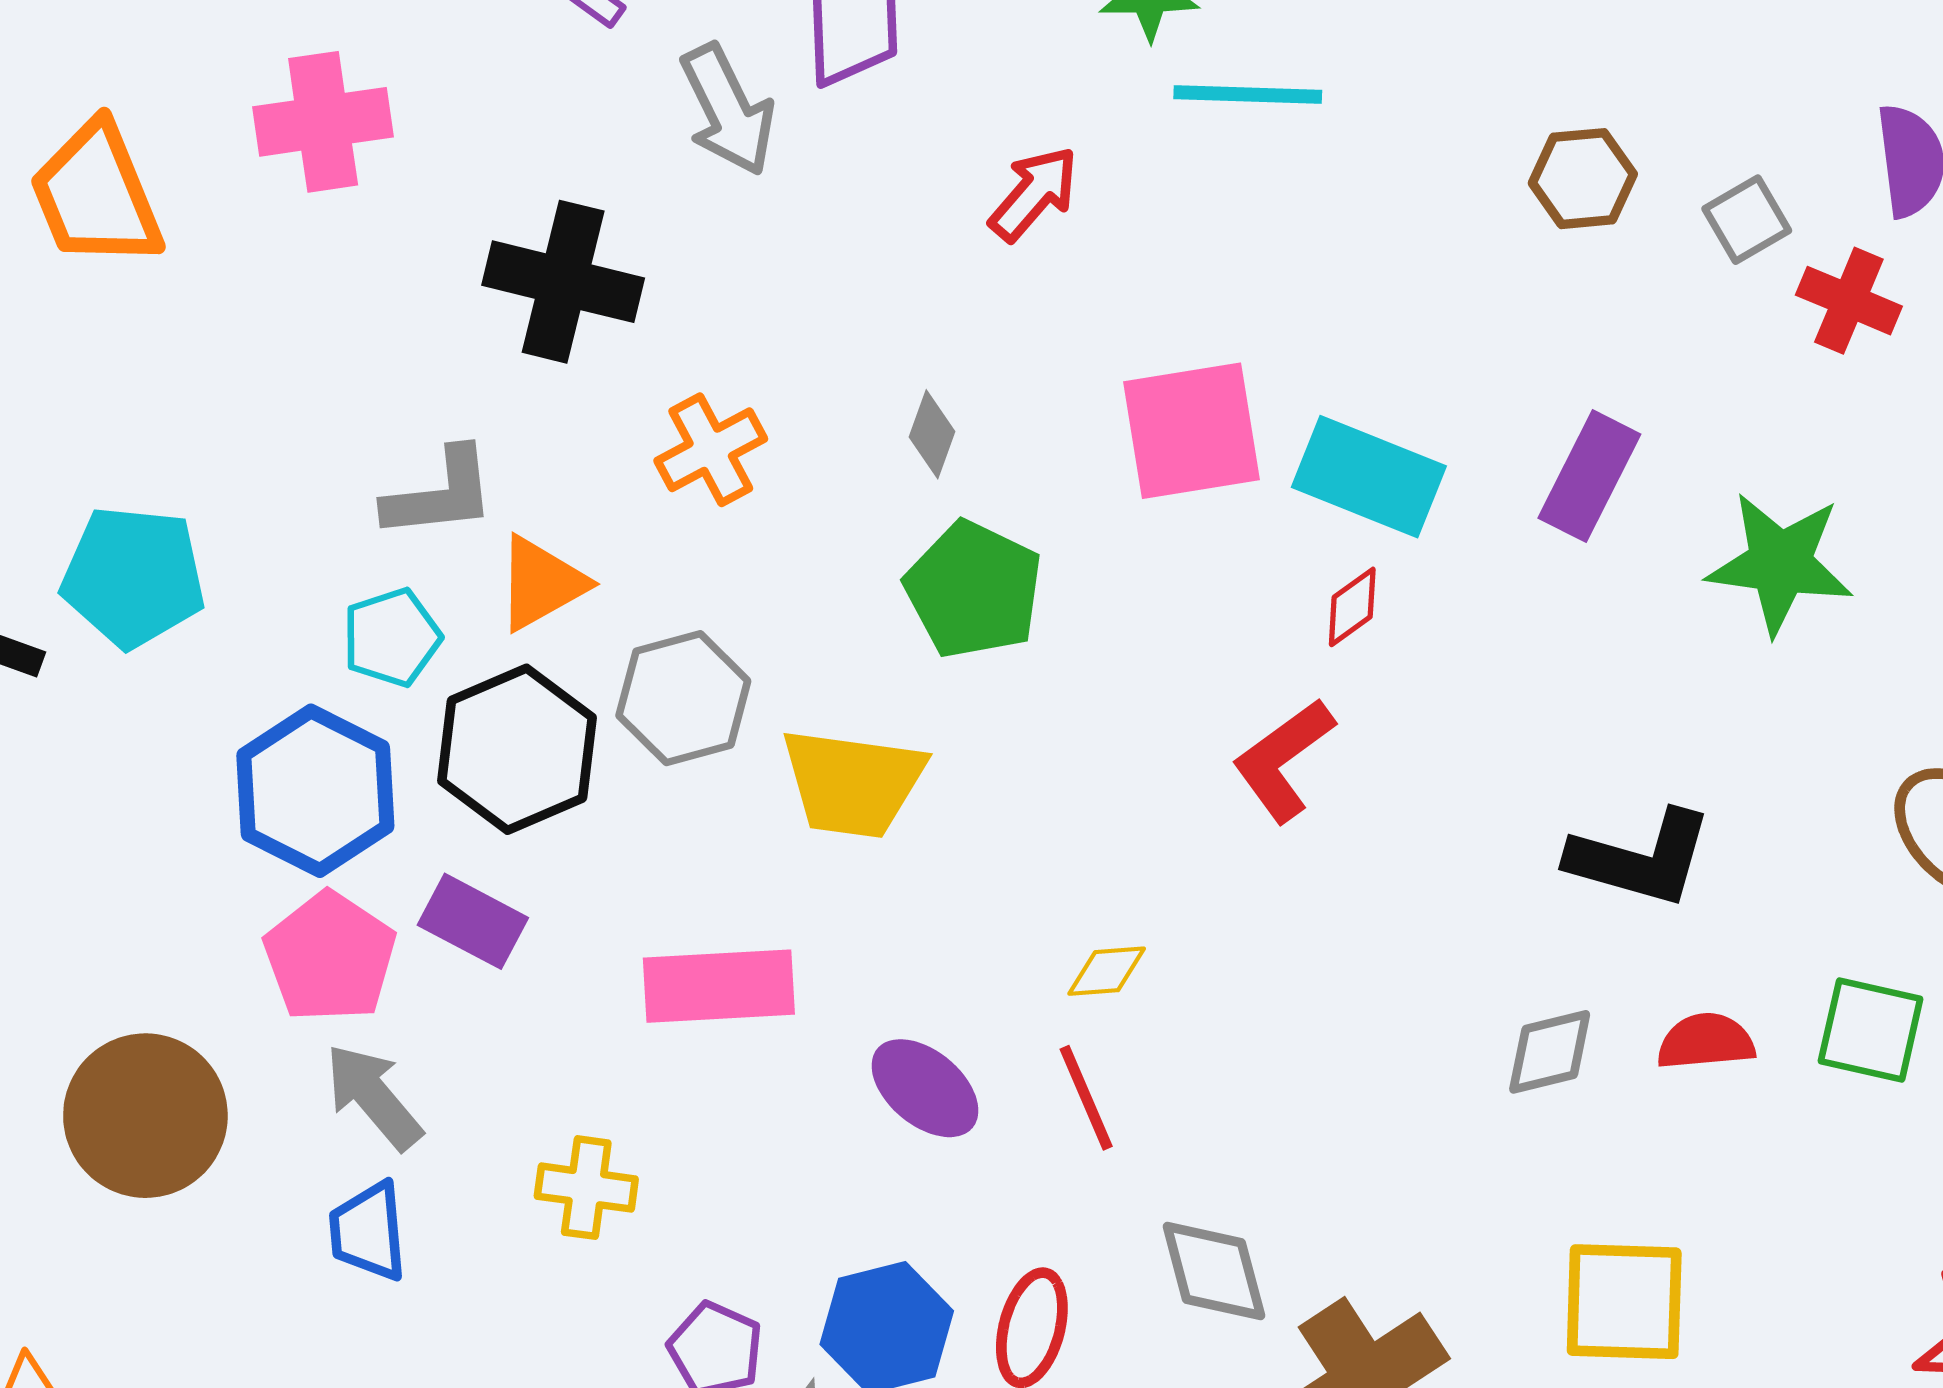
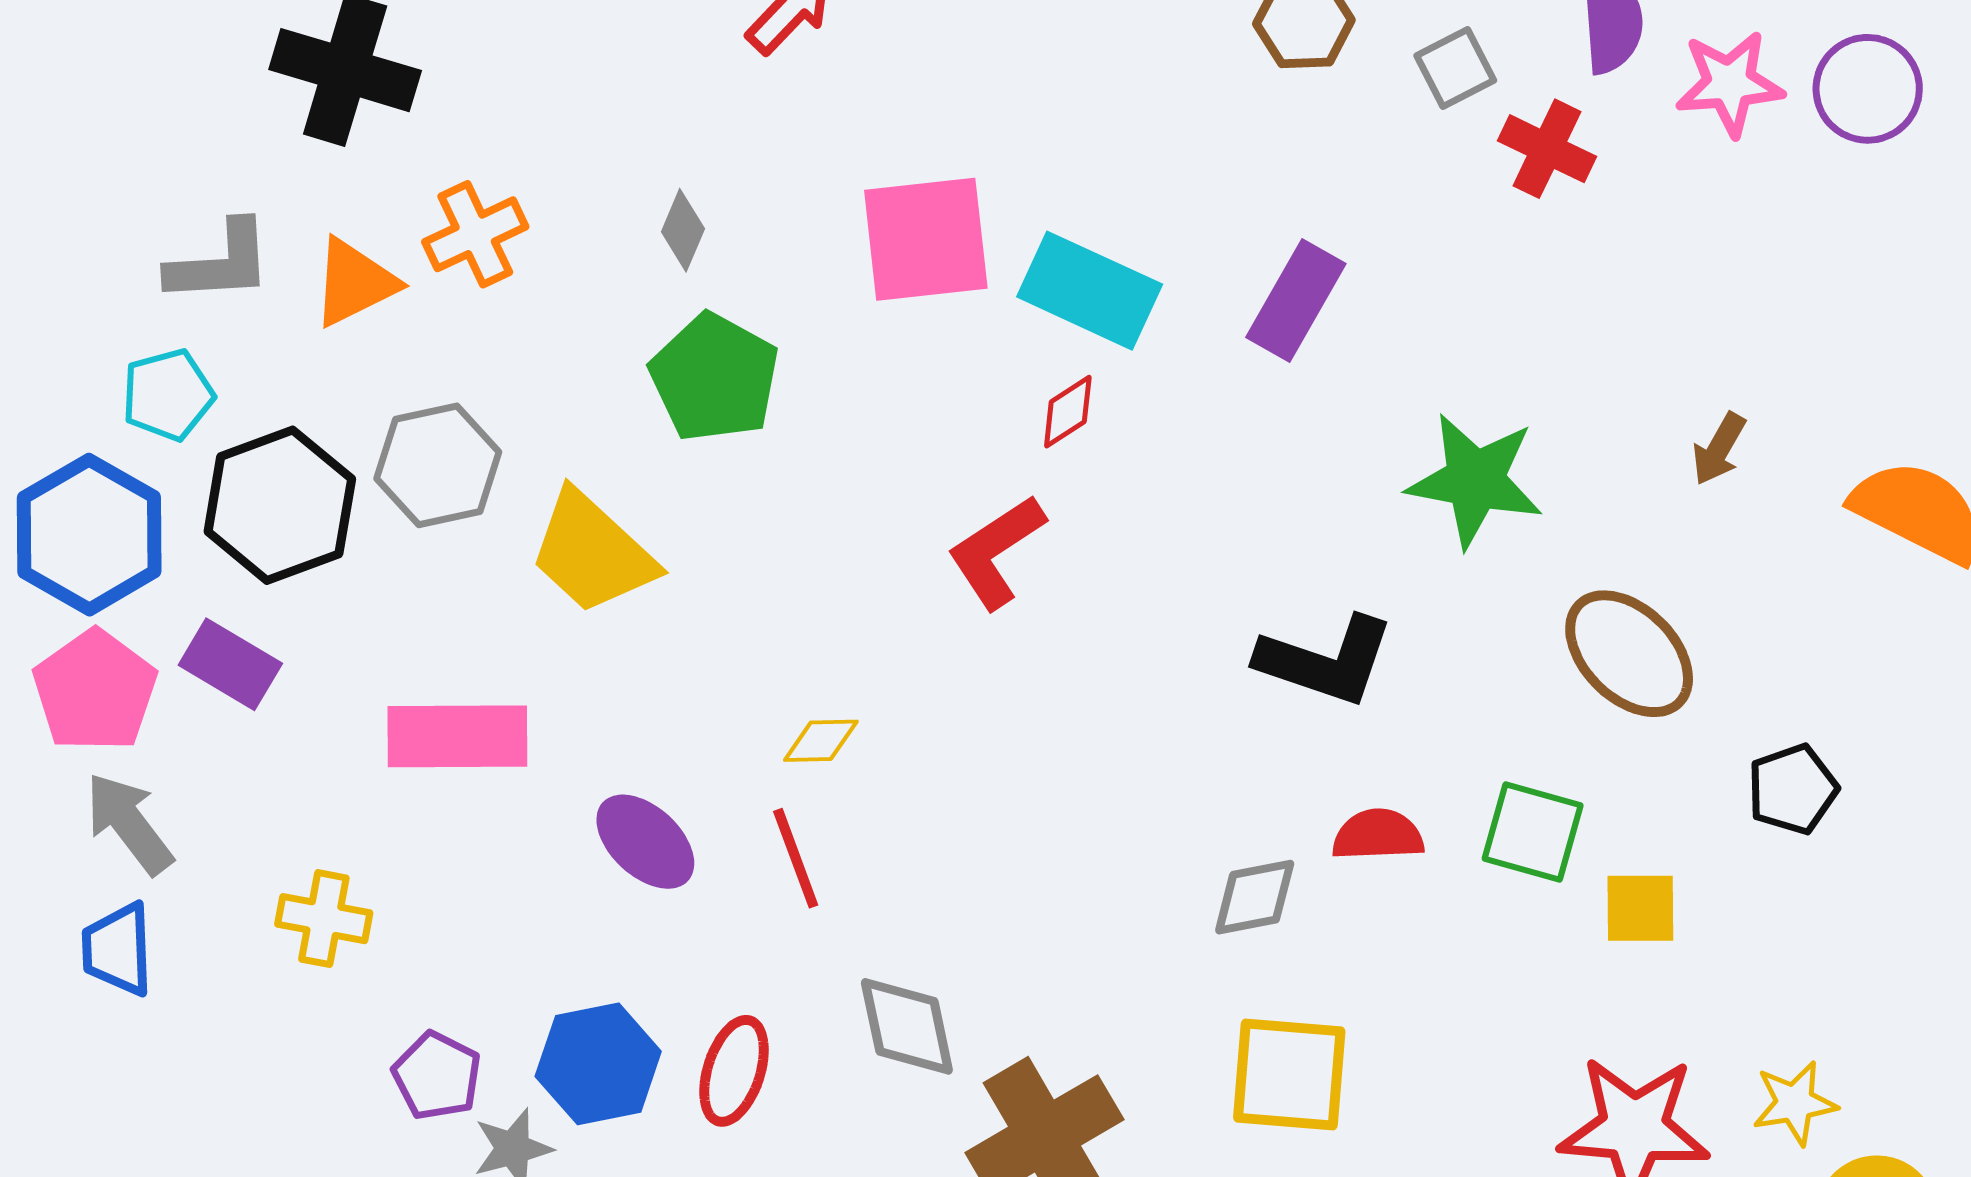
green star: (1780, 563) -> (1475, 480), moved
orange triangle: (541, 583) -> (354, 283), moved
yellow trapezoid: (853, 783) -> (592, 553), turned 32
gray diamond: (1550, 1052) -> (1255, 897), moved

